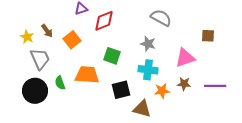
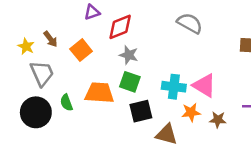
gray star: (148, 44) -> (129, 55), moved
green square: (112, 56) -> (130, 82), moved
pink triangle: (185, 58) -> (204, 85), moved, turned 50
brown star: (184, 84) -> (218, 120), moved

